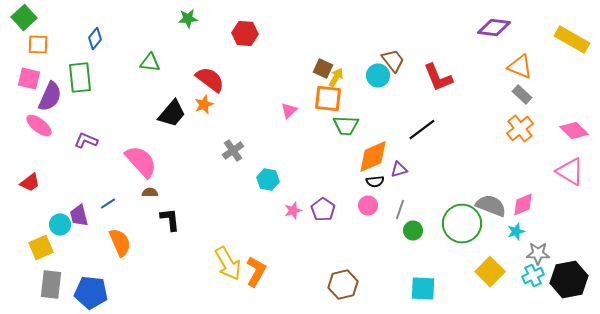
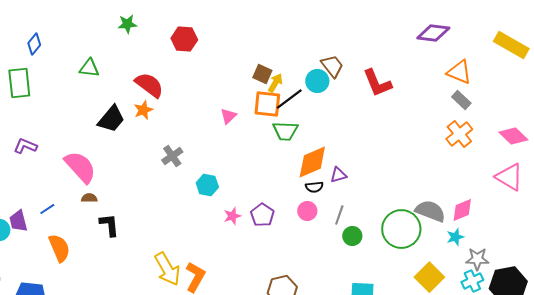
black line: (422, 130) -> (289, 99), moved

